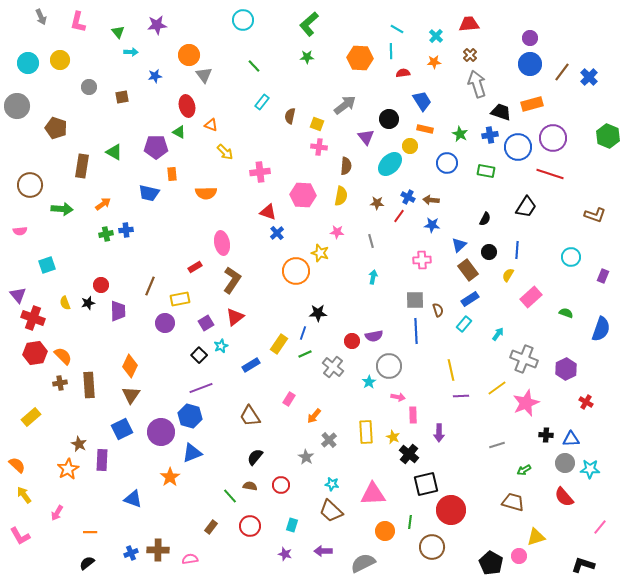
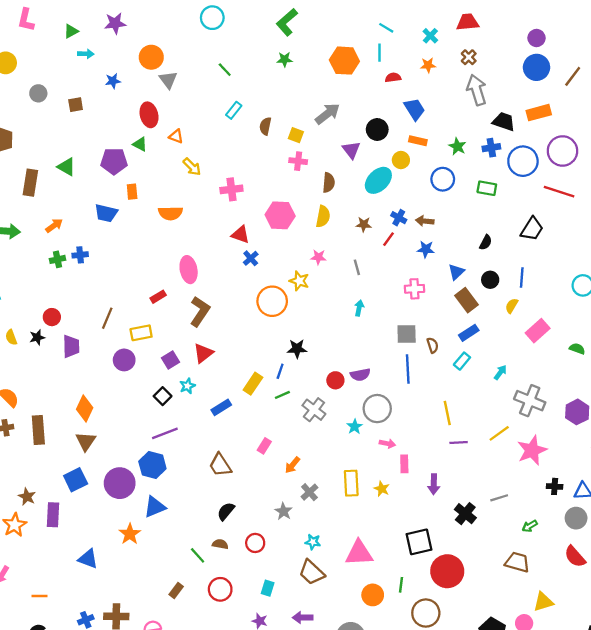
green triangle: (118, 32) -> (71, 31), turned 40
black cross: (409, 454) -> (465, 514), moved

